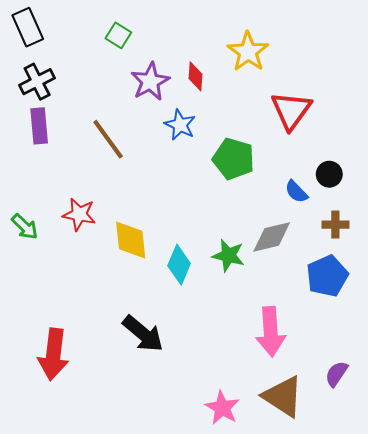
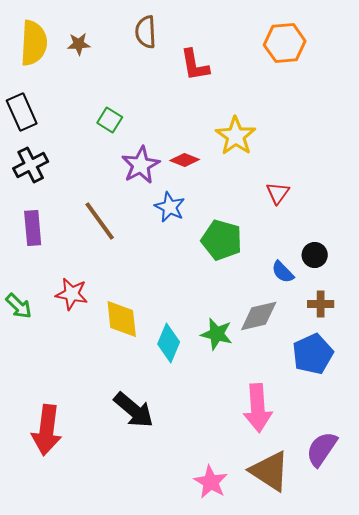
red diamond: (195, 76) -> (185, 160), turned -72
red triangle: (291, 110) -> (278, 193), size x0.6
purple rectangle: (39, 126) -> (33, 228), moved
purple semicircle: (336, 374) -> (322, 449), size x1.4

